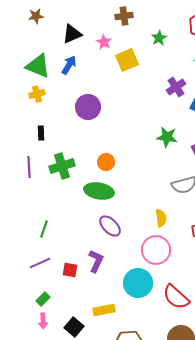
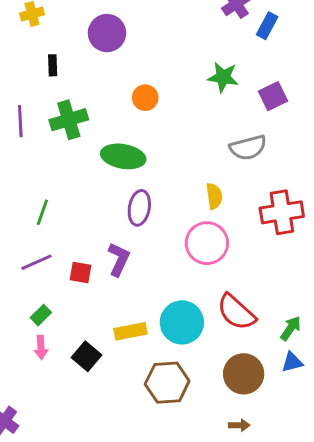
black rectangle: (41, 133) -> (53, 65), moved
orange circle: (106, 162) -> (145, 98), moved
purple ellipse: (110, 226) -> (139, 208), turned 55
cyan circle: (138, 283) -> (182, 322), moved

